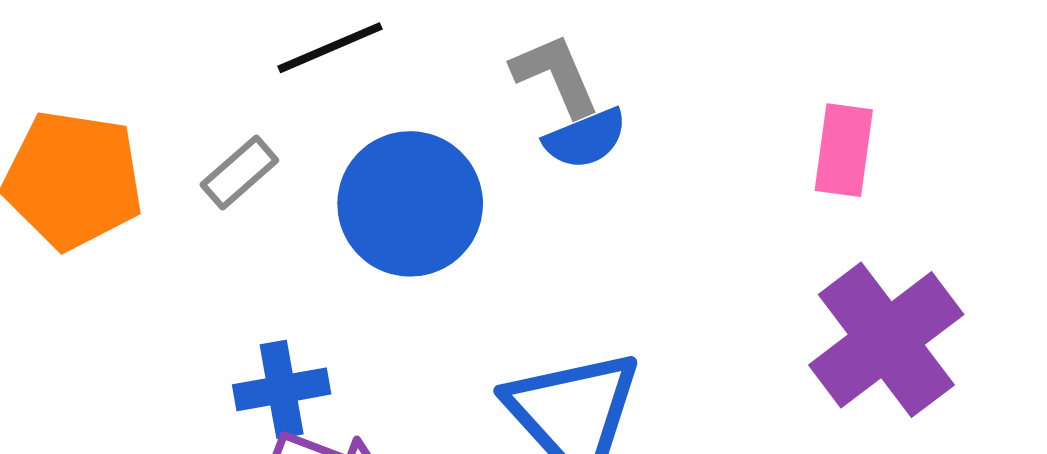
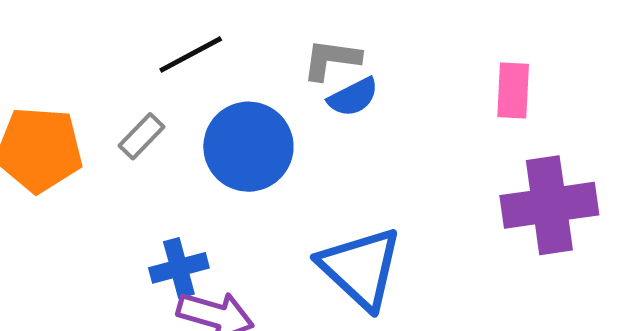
gray L-shape: (556, 75) -> (331, 59), turned -54
purple cross: (886, 340) -> (549, 205), turned 34

